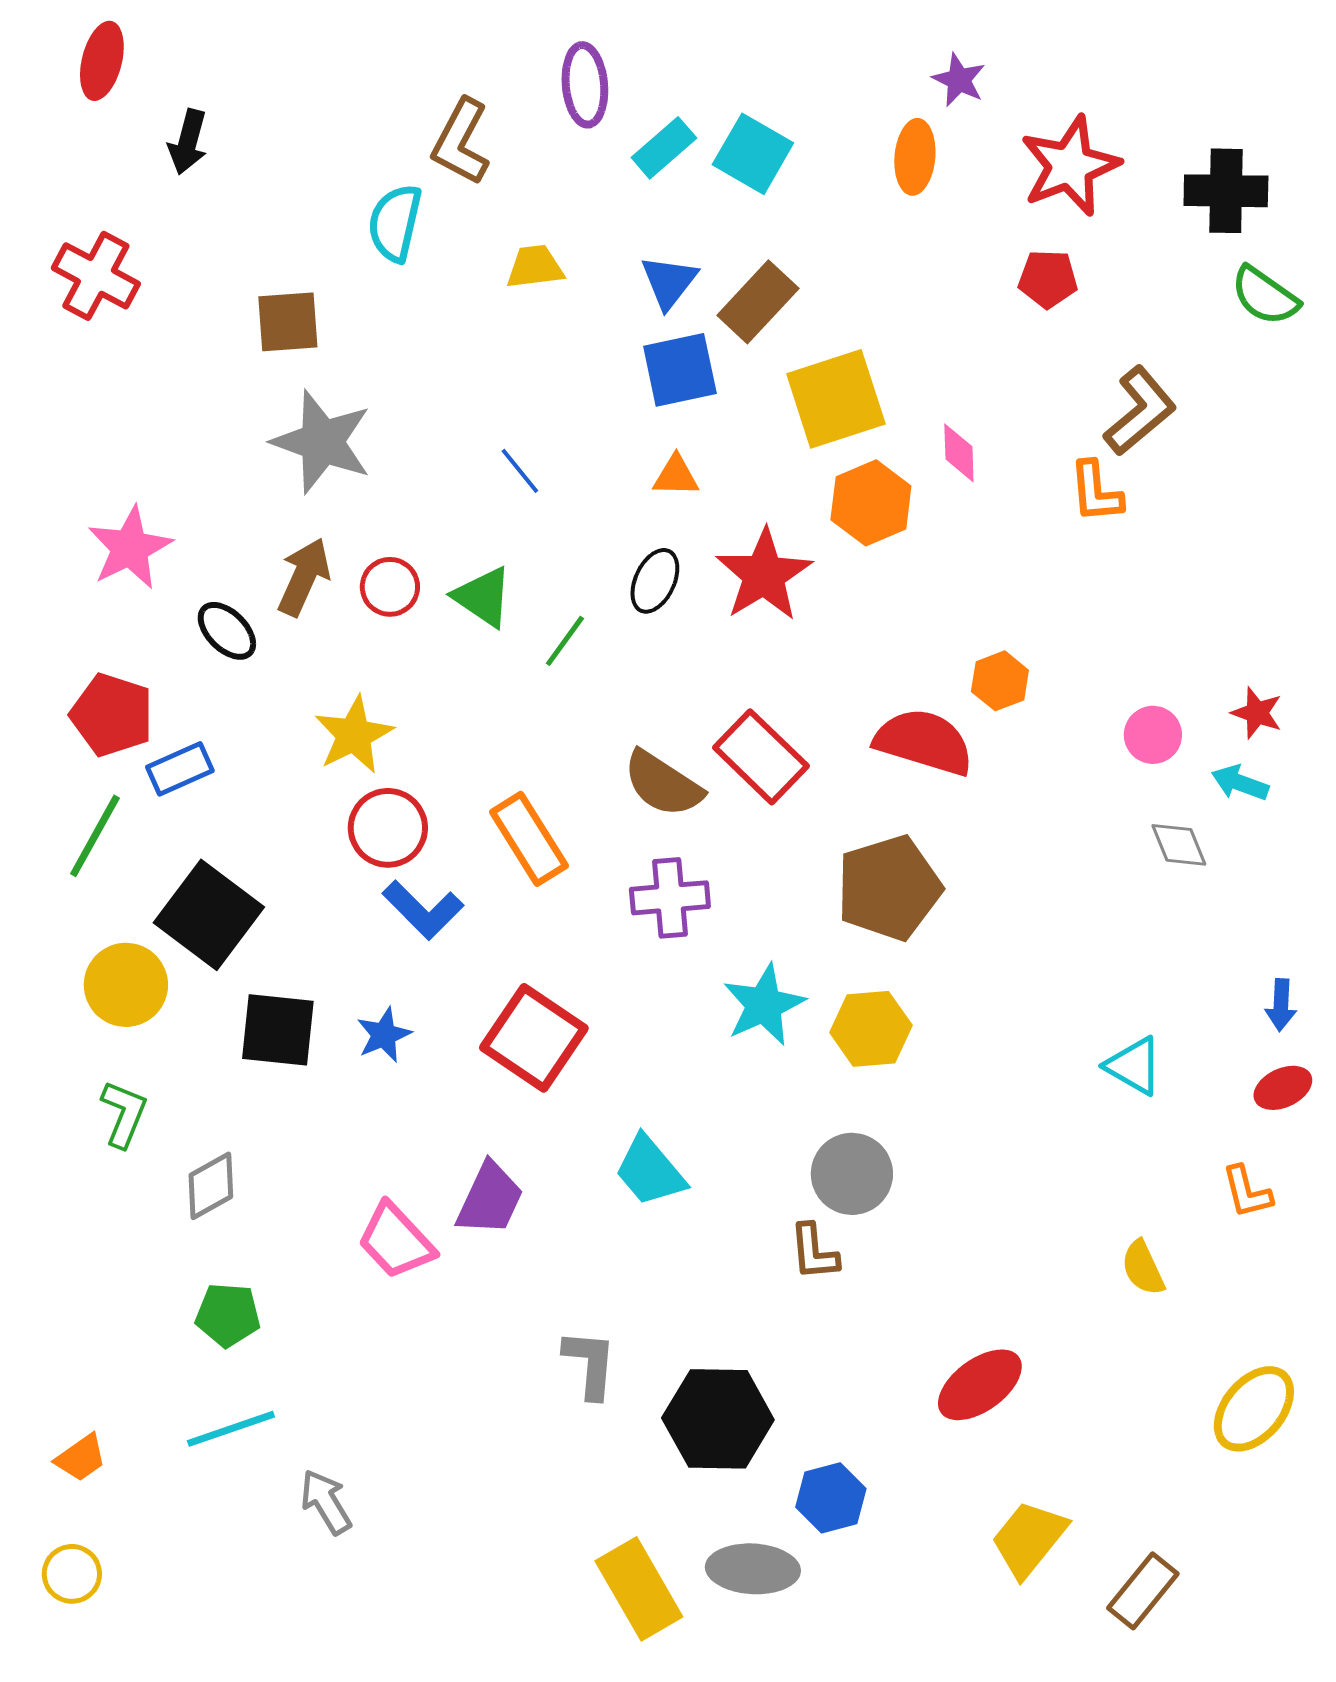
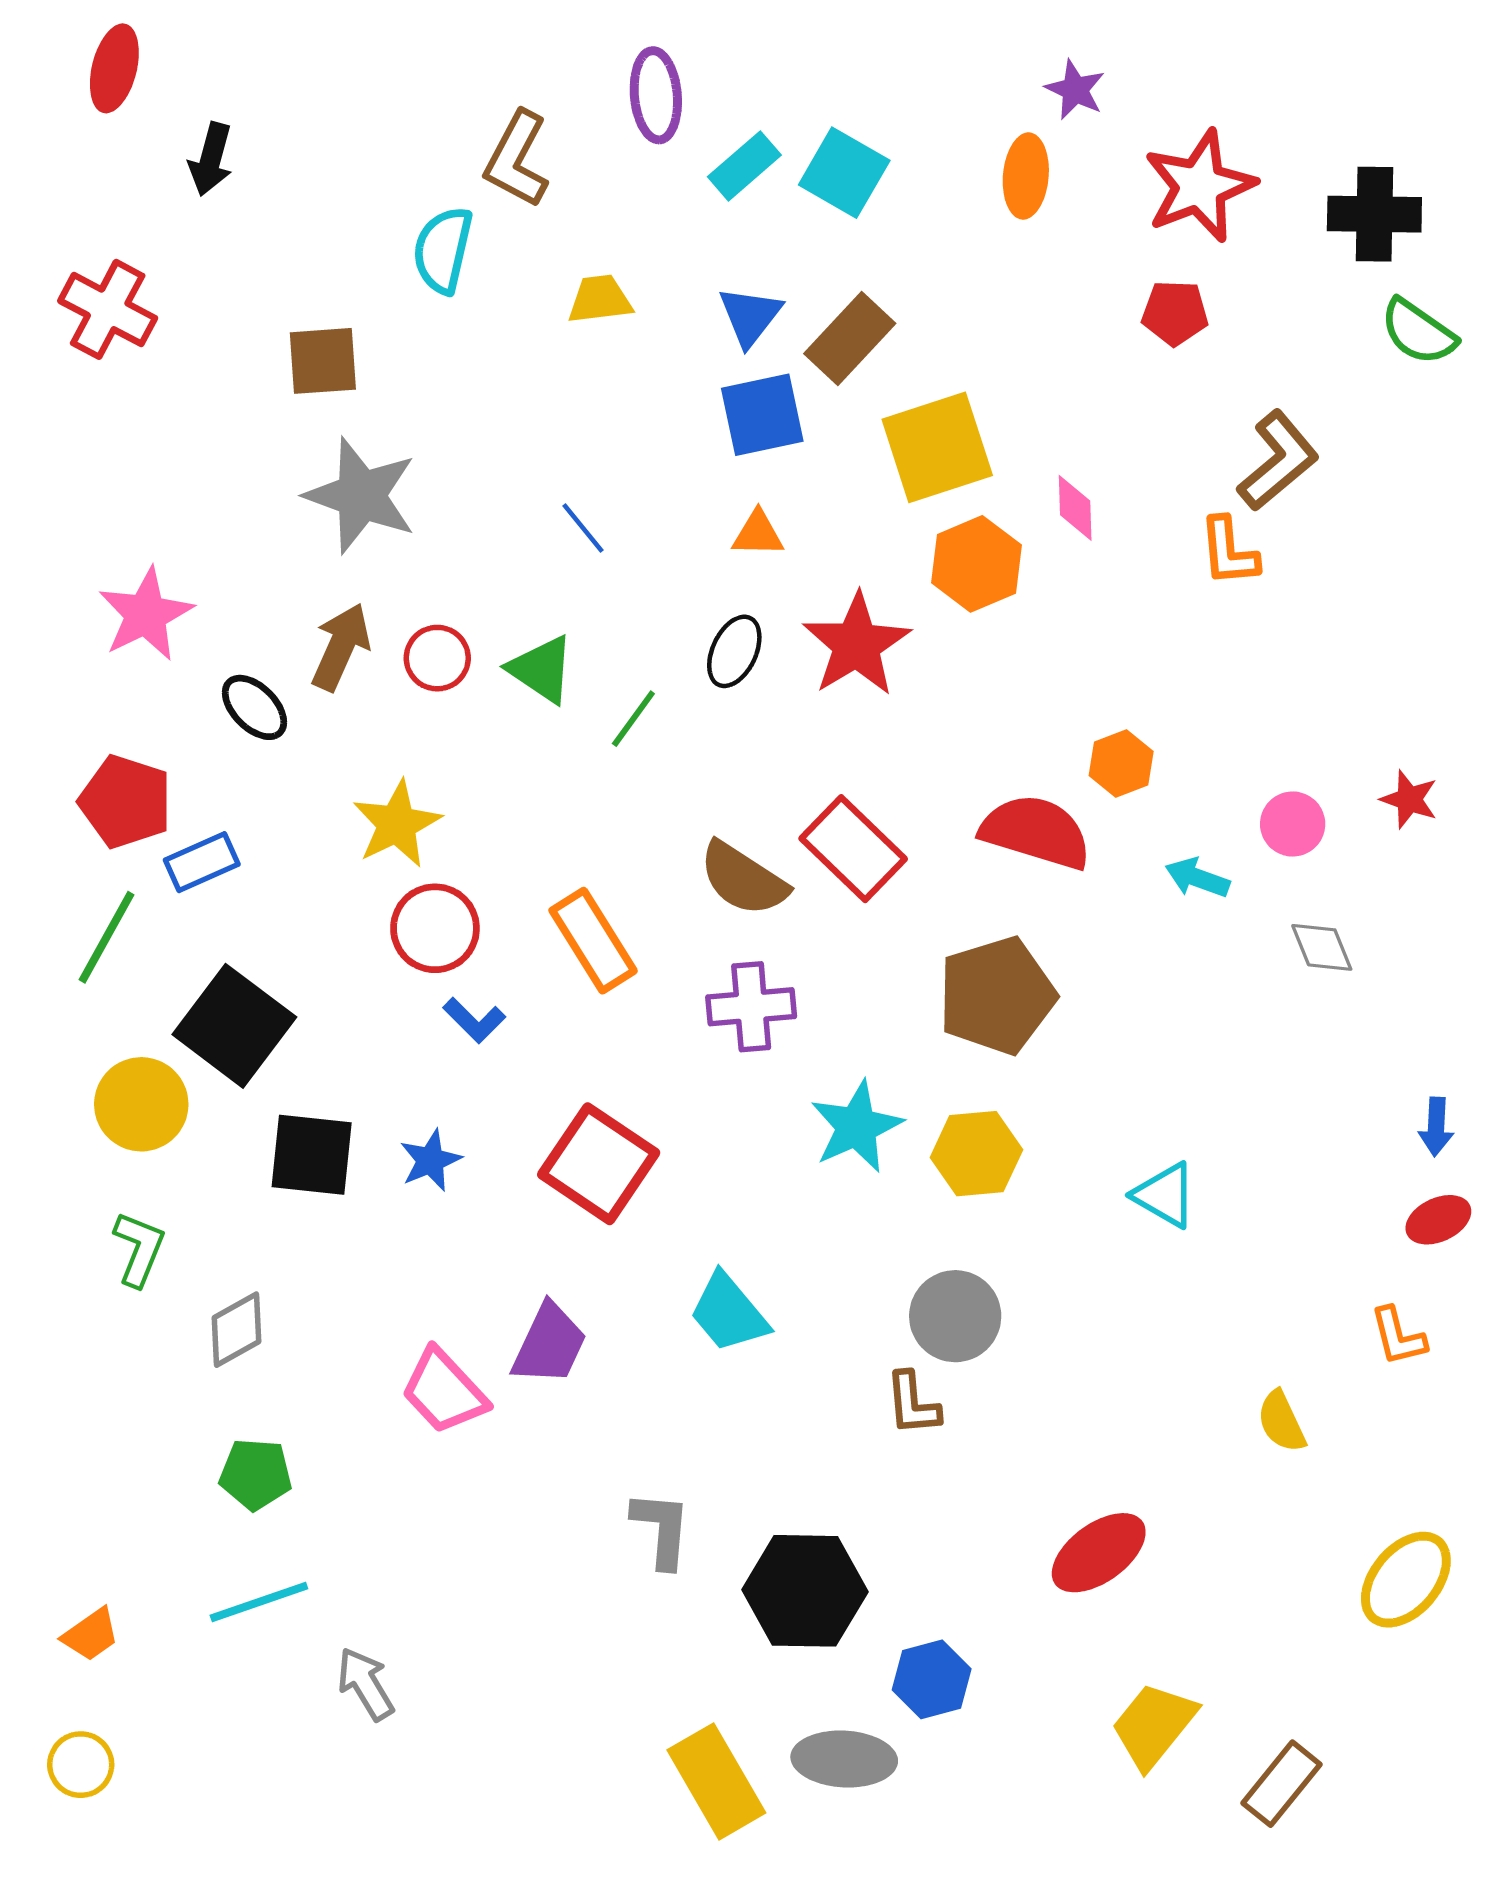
cyan arrow: (1240, 783) -> (1197, 878), moved
blue L-shape: (423, 910) -> (474, 1020), size x0.7
cyan triangle: (1134, 1066) -> (1165, 1195), moved

